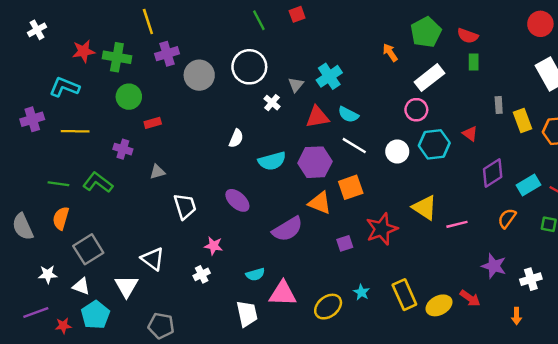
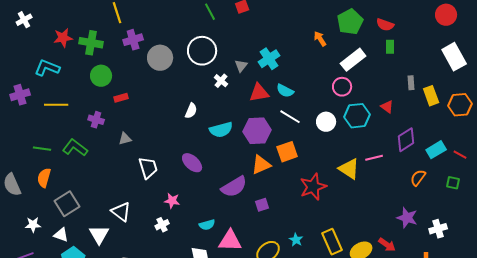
orange triangle: (320, 203) -> (261, 165), turned -45
pink line: (457, 224) -> (374, 158), moved
purple square: (345, 243) -> (262, 205), moved

